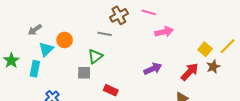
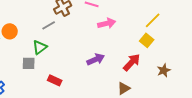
gray line: (105, 34) -> (49, 25), turned -40
yellow line: (228, 46) -> (153, 20), moved
brown star: (213, 67) -> (164, 70), moved

